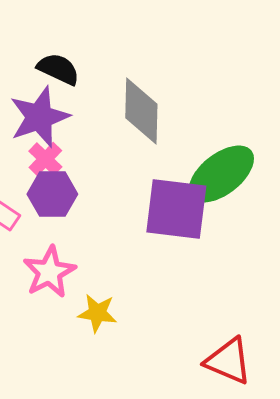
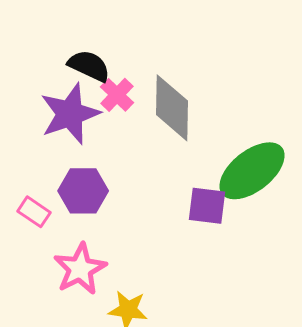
pink cross: (45, 159) -> (117, 95), moved
purple square: (176, 209) -> (207, 206), size x0.6

